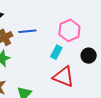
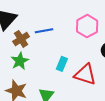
cyan rectangle: (56, 52) -> (62, 64), moved

